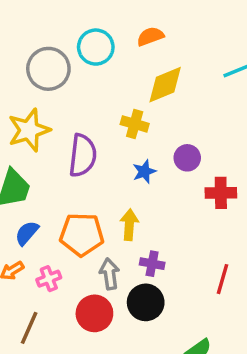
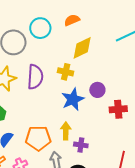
purple semicircle: (83, 155) -> (35, 77), moved
blue star: (144, 172) -> (73, 99), size x1.6
purple cross: (152, 264) -> (81, 145), moved

